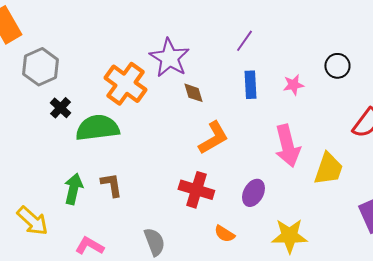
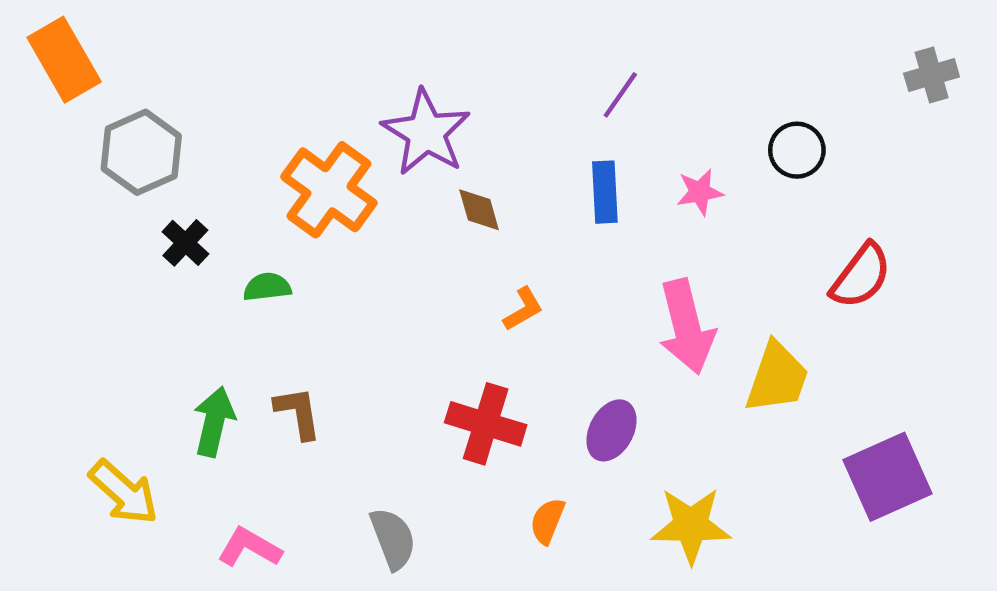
purple line: (244, 41) -> (620, 95), moved
green semicircle: (97, 128) -> (267, 287), size x0.5
orange L-shape: (213, 138) -> (523, 309), size x0.6
orange semicircle: (224, 234) -> (547, 521), turned 80

